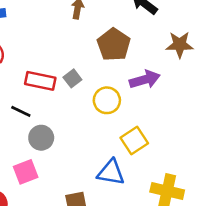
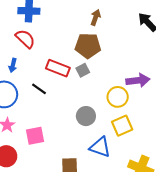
brown pentagon: (114, 45) -> (88, 46), moved, turned 30
yellow circle: (107, 100) -> (118, 97), moved
gray circle: (41, 138) -> (86, 116), moved

